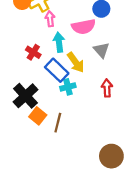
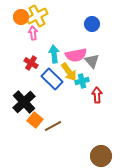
pink arrow: (50, 19) -> (33, 33), moved
pink semicircle: (84, 27) -> (76, 55), moved
cyan cross: (68, 87) -> (82, 81), moved
brown line: (58, 123) -> (53, 126), turned 48

